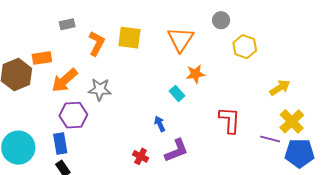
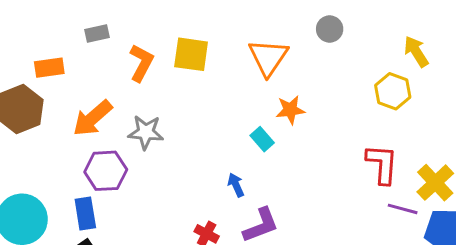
yellow hexagon: (245, 47) -> (393, 91), moved
orange rectangle: (42, 58) -> (49, 68), moved
yellow arrow: (280, 88) -> (416, 52), moved, turned -90
red L-shape: (230, 120) -> (382, 164), moved

